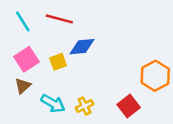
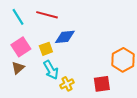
cyan arrow: (53, 103) -> (51, 70), moved, turned 30
red square: (129, 106) -> (102, 84), turned 30

